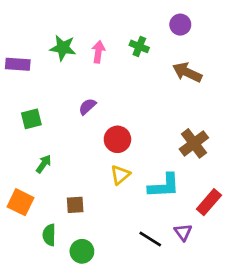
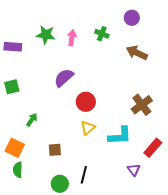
purple semicircle: (87, 107) -> (64, 78), size x1.5
green square: (31, 119) -> (12, 87), moved
green semicircle: (49, 235) -> (18, 170), moved
black line: (150, 239) -> (84, 175), moved, turned 72

